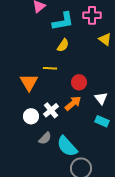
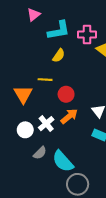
pink cross: (92, 15) -> (87, 35), moved
red circle: (79, 82) -> (66, 94), moved

